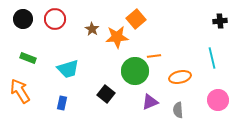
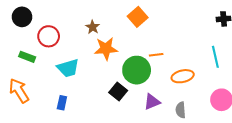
red circle: (55, 19) -> (49, 36), moved
orange star: (117, 37) -> (106, 49), moved
black square: (106, 94) -> (118, 92), moved

